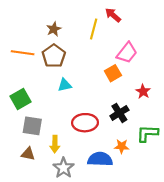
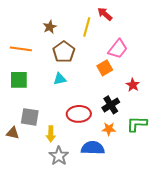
brown pentagon: (54, 56) -> (64, 52), moved
green square: (20, 99) -> (19, 80), moved, turned 30
orange star: (122, 146) -> (109, 129), moved
brown triangle: (28, 154) -> (13, 133), moved

